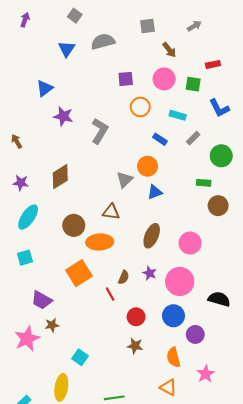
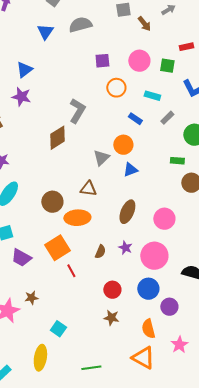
brown arrow: (169, 50) -> (144, 24), moved
purple star: (63, 116) -> (21, 97), moved
brown diamond: (60, 177) -> (57, 138), moved
red line: (110, 294) -> (71, 271), moved
purple trapezoid: (42, 300) -> (21, 258), moved
orange triangle: (168, 387) -> (143, 358), size x1.4

